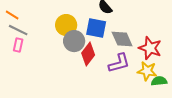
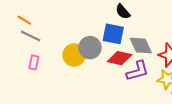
yellow circle: (66, 25) -> (74, 55), moved
pink rectangle: (18, 45) -> (34, 62), moved
red diamond: (88, 54) -> (120, 58), moved, turned 65

